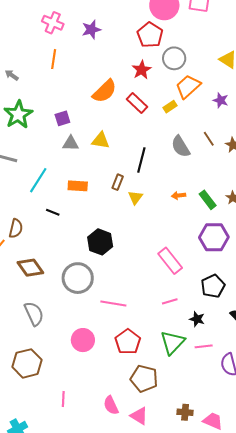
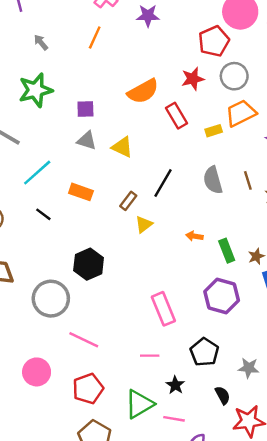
black pentagon: (213, 286) -> (204, 352), turned -30

